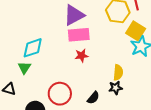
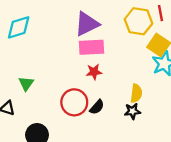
cyan diamond: (33, 48) -> (19, 27), moved
red circle: (60, 94) -> (74, 102), moved
black semicircle: (93, 98) -> (97, 107), moved

